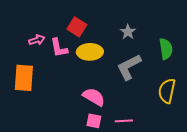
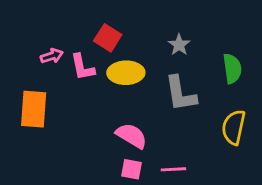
gray L-shape: (129, 67) -> (180, 94), turned -72

